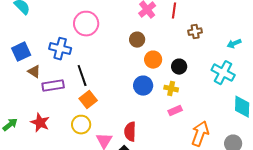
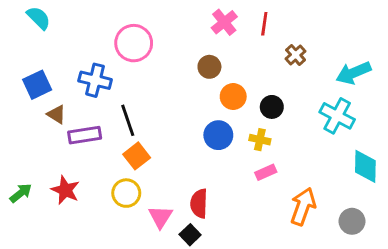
brown cross: (195, 32) -> (296, 55), turned -32
cyan arrow: (234, 44) -> (353, 73), size x1.6

